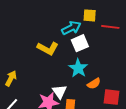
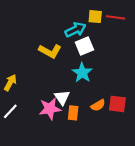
red line: (110, 27) -> (115, 17), moved
orange semicircle: (94, 84) -> (98, 105), moved

